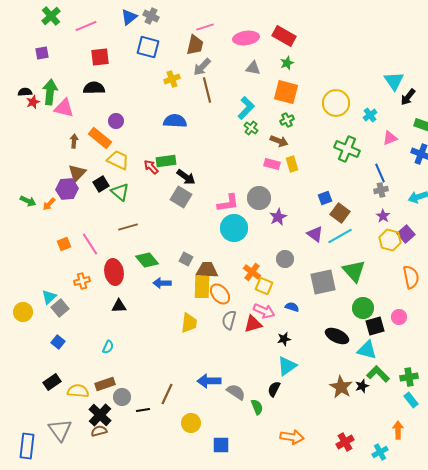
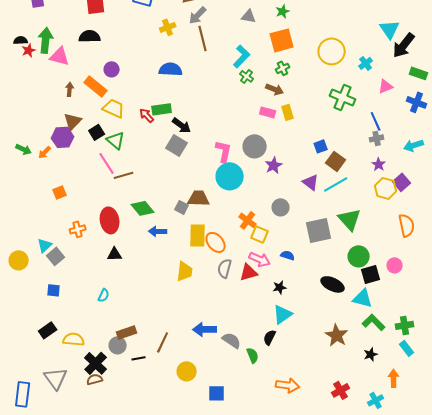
orange square: (286, 92) -> (282, 40), turned -30
black arrow: (408, 97) -> (404, 45), size x1.5
pink L-shape: (228, 203) -> (224, 151), turned -70
pink line: (90, 244) -> (107, 163), moved
brown trapezoid: (207, 270) -> (199, 198), moved
blue square: (58, 342) -> (54, 290), turned -32
brown rectangle: (105, 384) -> (127, 332), moved
black star: (362, 386) -> (371, 354), moved

